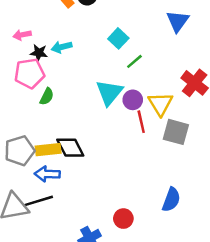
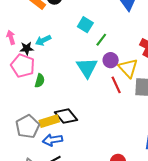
pink arrow: (22, 35) -> (11, 37), turned 96
pink pentagon: (29, 73) -> (23, 66), turned -30
purple circle: (133, 100) -> (111, 60), moved

